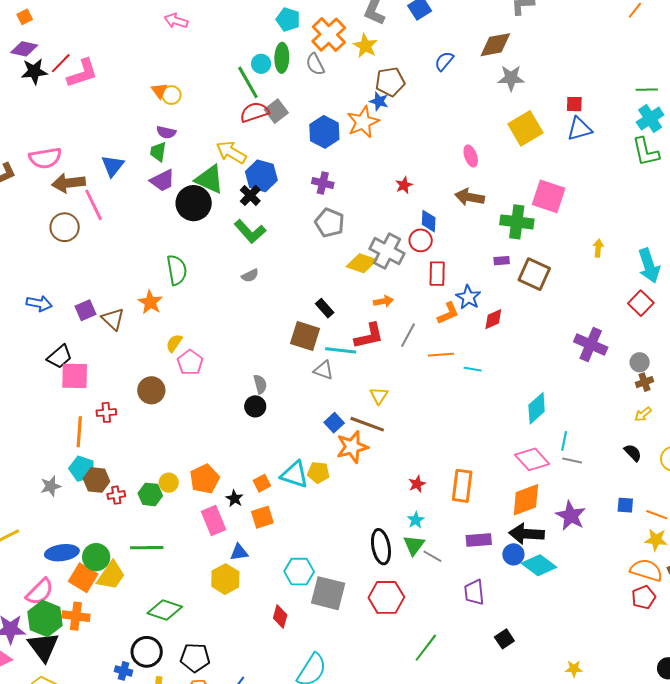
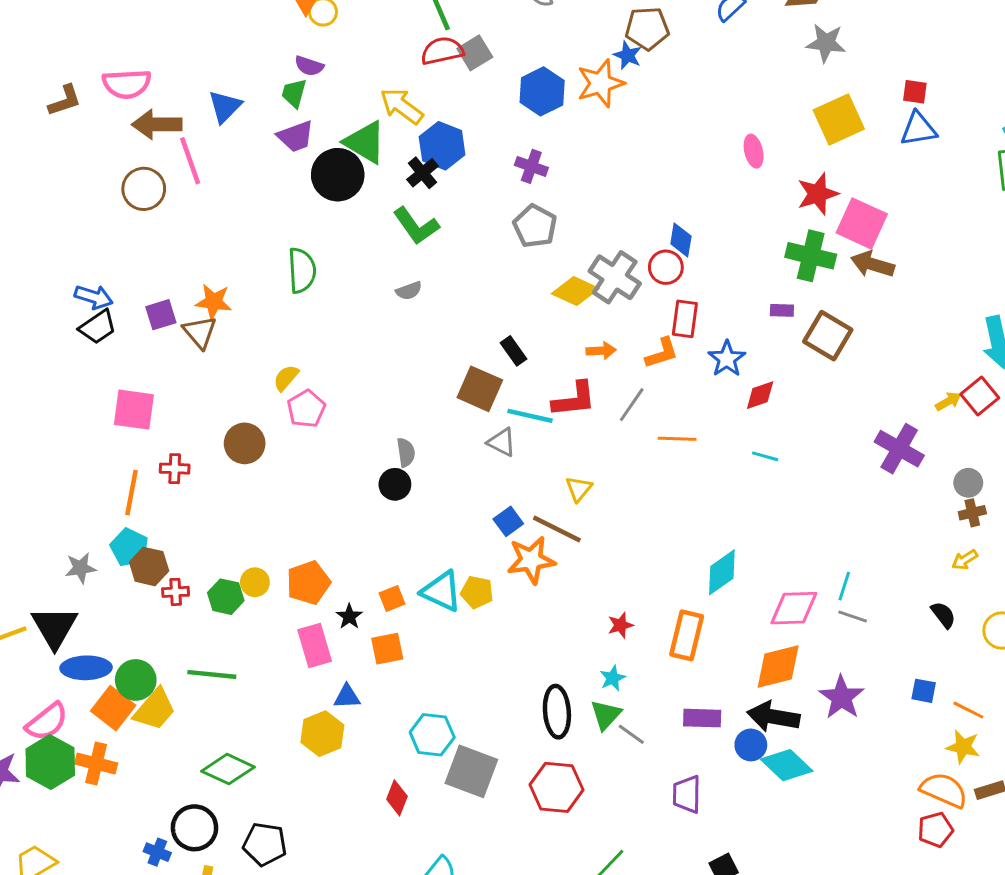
red star: (404, 185) -> (818, 194), moved, size x1.6
brown arrow: (470, 197) -> (872, 264), moved
yellow arrow: (598, 248) -> (948, 401), moved, turned 48
orange star: (150, 302) -> (214, 302), moved, turned -30
orange L-shape: (448, 313) -> (662, 353), moved
black trapezoid: (60, 357) -> (98, 327), moved
cyan line: (473, 369) -> (765, 456), moved
cyan diamond: (537, 408) -> (722, 572), moved
pink diamond: (532, 459) -> (794, 608), turned -56
black triangle: (43, 647) -> (54, 627), moved

